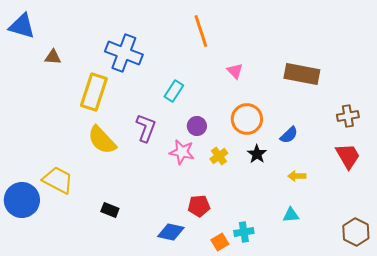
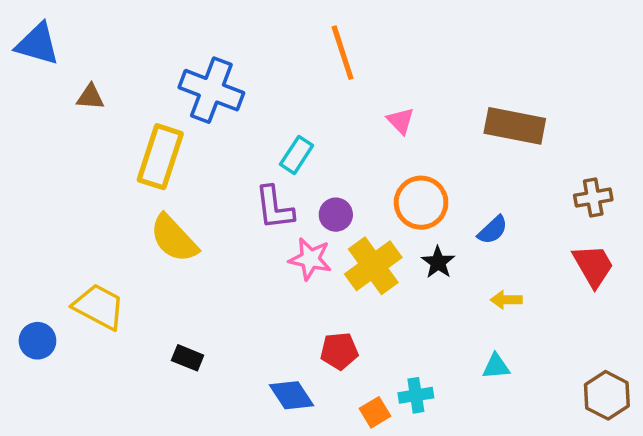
purple L-shape: (146, 128) -> (274, 208), moved, turned 152
yellow cross: (219, 156) -> (373, 266), size x1.8
blue circle: (22, 200) -> (37, 341), size x0.6
blue diamond: (171, 232) -> (291, 395), turned 44

